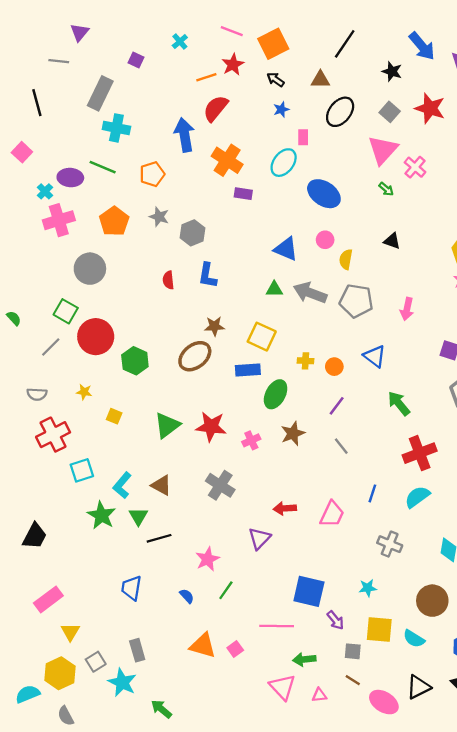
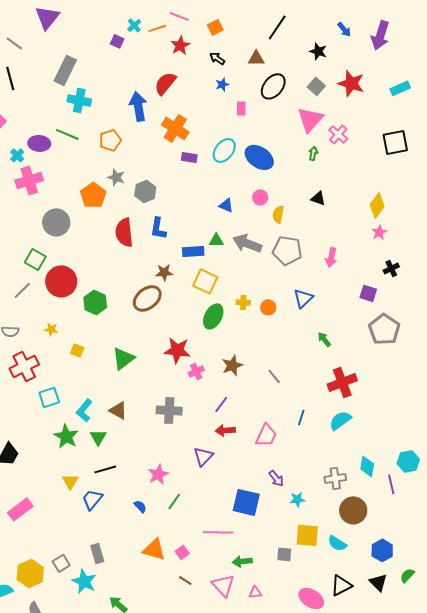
purple triangle: (80, 32) -> (47, 17), size x1.5
orange square: (273, 44) -> (215, 27), size x0.6
blue arrow: (422, 46) -> (344, 29), size x0.6
purple square: (136, 60) -> (117, 41), moved
gray line: (59, 61) -> (14, 43), moved, turned 30
orange line: (206, 77) -> (157, 28), moved
cyan ellipse: (284, 163) -> (224, 150), moved
green arrow: (386, 189) -> (313, 153), turned -120
orange pentagon: (114, 221) -> (93, 195), moved
blue triangle: (286, 249) -> (226, 205), size x0.7
red semicircle: (168, 280) -> (124, 232), size x1.8
blue triangle: (375, 356) -> (303, 298), turned 40
blue rectangle: (248, 370) -> (193, 251), moved
green ellipse: (276, 394) -> (213, 316), moved
green arrow: (399, 403) -> (324, 339), size x0.7
purple line: (337, 406) -> (221, 404), moved
red star: (211, 427) -> (177, 350), moved
gray cross: (220, 485) -> (169, 410), turned -30
black line: (159, 538) -> (105, 469), moved
gray cross: (390, 544) -> (335, 478), moved, turned -30
blue trapezoid: (131, 588) -> (92, 499), turned 30
purple arrow: (335, 620) -> (276, 478), moved
yellow triangle: (70, 632) -> (70, 481), moved
brown line: (353, 680) -> (185, 580), moved

